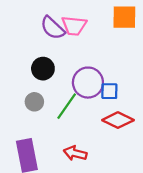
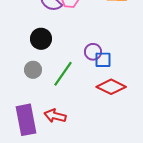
purple circle: (88, 83) -> (93, 52), moved, size x0.6
red arrow: (75, 153) -> (55, 116), moved

